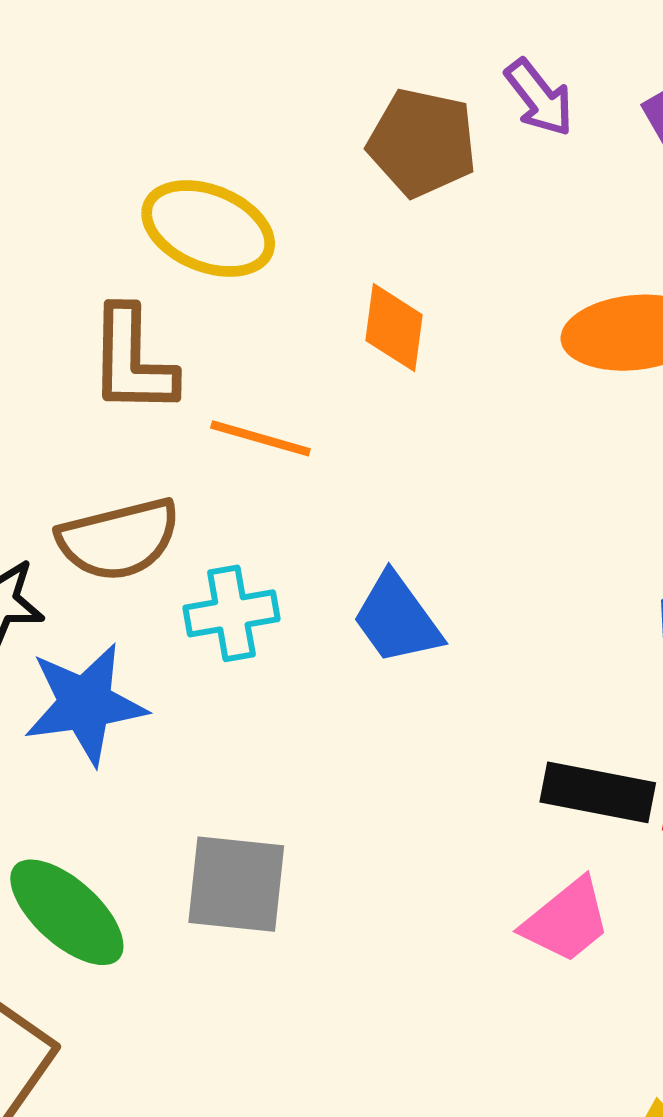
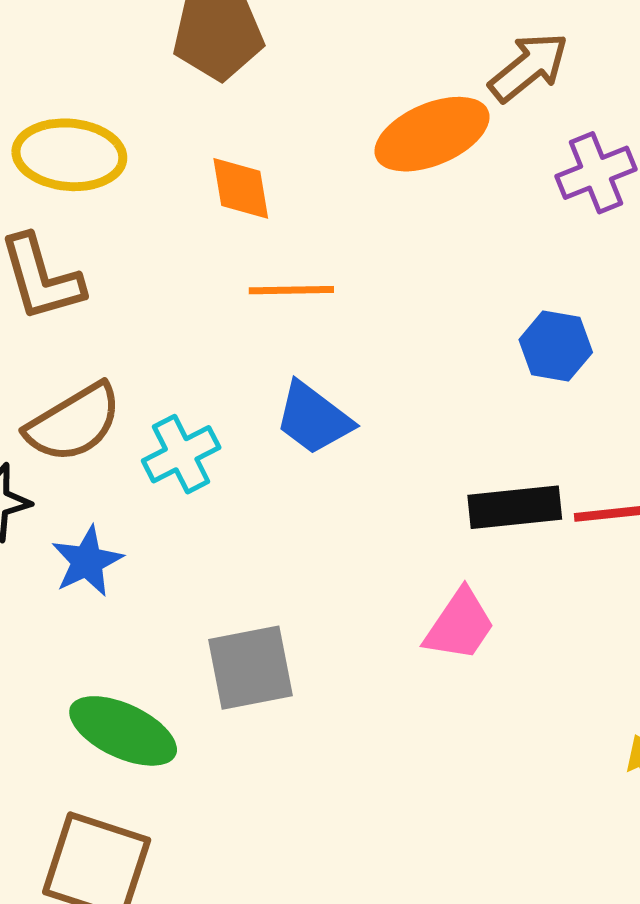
orange line: (260, 438) -> (291, 290), moved
blue star: (85, 704) -> (87, 561), size x0.7
pink trapezoid: (566, 921) -> (460, 625), moved

